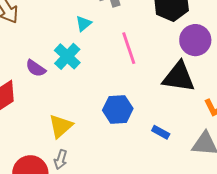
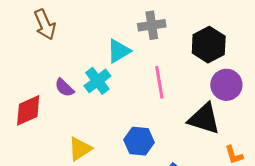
cyan triangle: (84, 24) -> (119, 51), size x1.5

